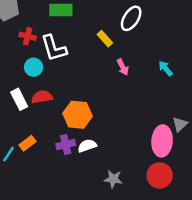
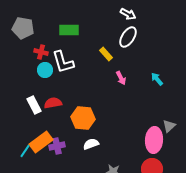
cyan circle: (34, 67) -> (45, 70), moved
orange rectangle: (28, 143) -> (41, 142), size x1.6
purple cross: (66, 145) -> (57, 146), moved

